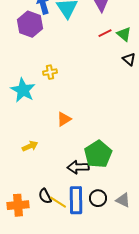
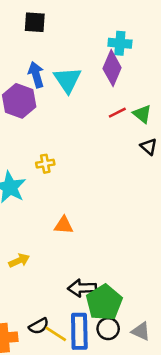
orange triangle: (64, 119) -> (64, 225), turned 35
green pentagon: (98, 154) -> (104, 302), moved
black semicircle: (45, 196) -> (39, 326), turned -91

